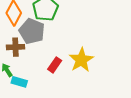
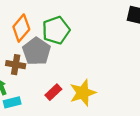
cyan rectangle: (19, 82) -> (12, 102), turned -42

